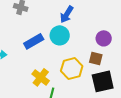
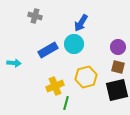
brown square: (96, 58) -> (118, 67), moved
yellow cross: (41, 77) -> (55, 86), turned 30

